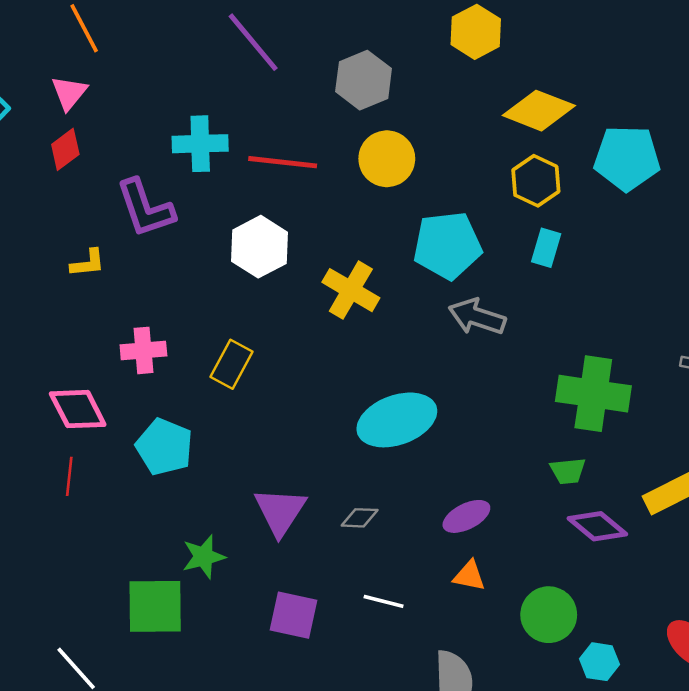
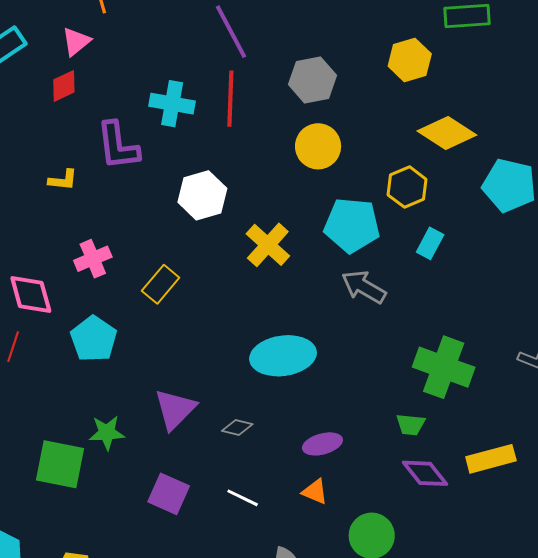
red line: (283, 162) -> (230, 99), moved, turned 74
yellow hexagon: (536, 181) -> (407, 187), moved
pink cross: (143, 350) -> (93, 259), turned -30

